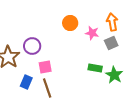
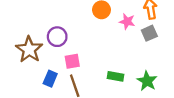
green rectangle: (95, 68) -> (115, 76), moved
green star: (114, 75) -> (147, 81), moved

